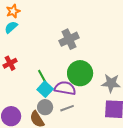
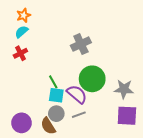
red cross: (10, 63) -> (20, 53), moved
purple semicircle: (65, 88) -> (77, 94), turned 30
cyan square: (45, 89) -> (56, 95), turned -35

